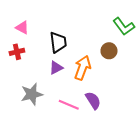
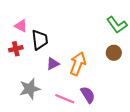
black trapezoid: (58, 42) -> (40, 40), moved
brown circle: (109, 51) -> (114, 53), moved

